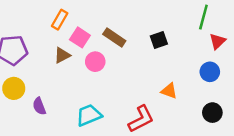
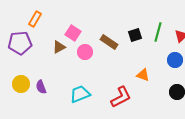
green line: (203, 17) -> (158, 32), moved
orange rectangle: (60, 20) -> (35, 19), moved
brown rectangle: (114, 37) -> (109, 42), moved
yellow circle: (14, 88) -> (21, 84), moved

